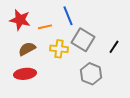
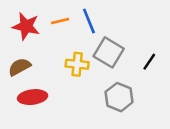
orange line: (45, 27) -> (60, 21), moved
brown semicircle: (27, 49) -> (19, 67), moved

